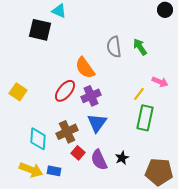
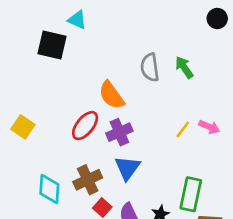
pink arrow: (160, 82) -> (209, 127), moved
green rectangle: (145, 118) -> (191, 194), moved

